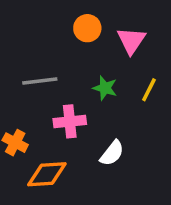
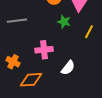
gray line: (40, 81) -> (17, 21), moved
green star: (105, 88) -> (64, 22), moved

